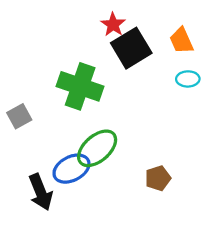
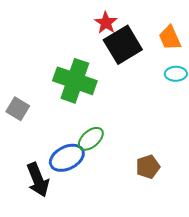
gray square: (19, 116) -> (18, 109), turned -30
green ellipse: (97, 148) -> (91, 139), size x0.7

